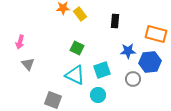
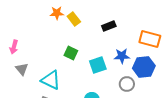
black rectangle: (115, 21) -> (109, 26), turned 64
cyan square: (102, 70) -> (98, 65), moved
cyan triangle: (75, 75) -> (51, 80), moved

